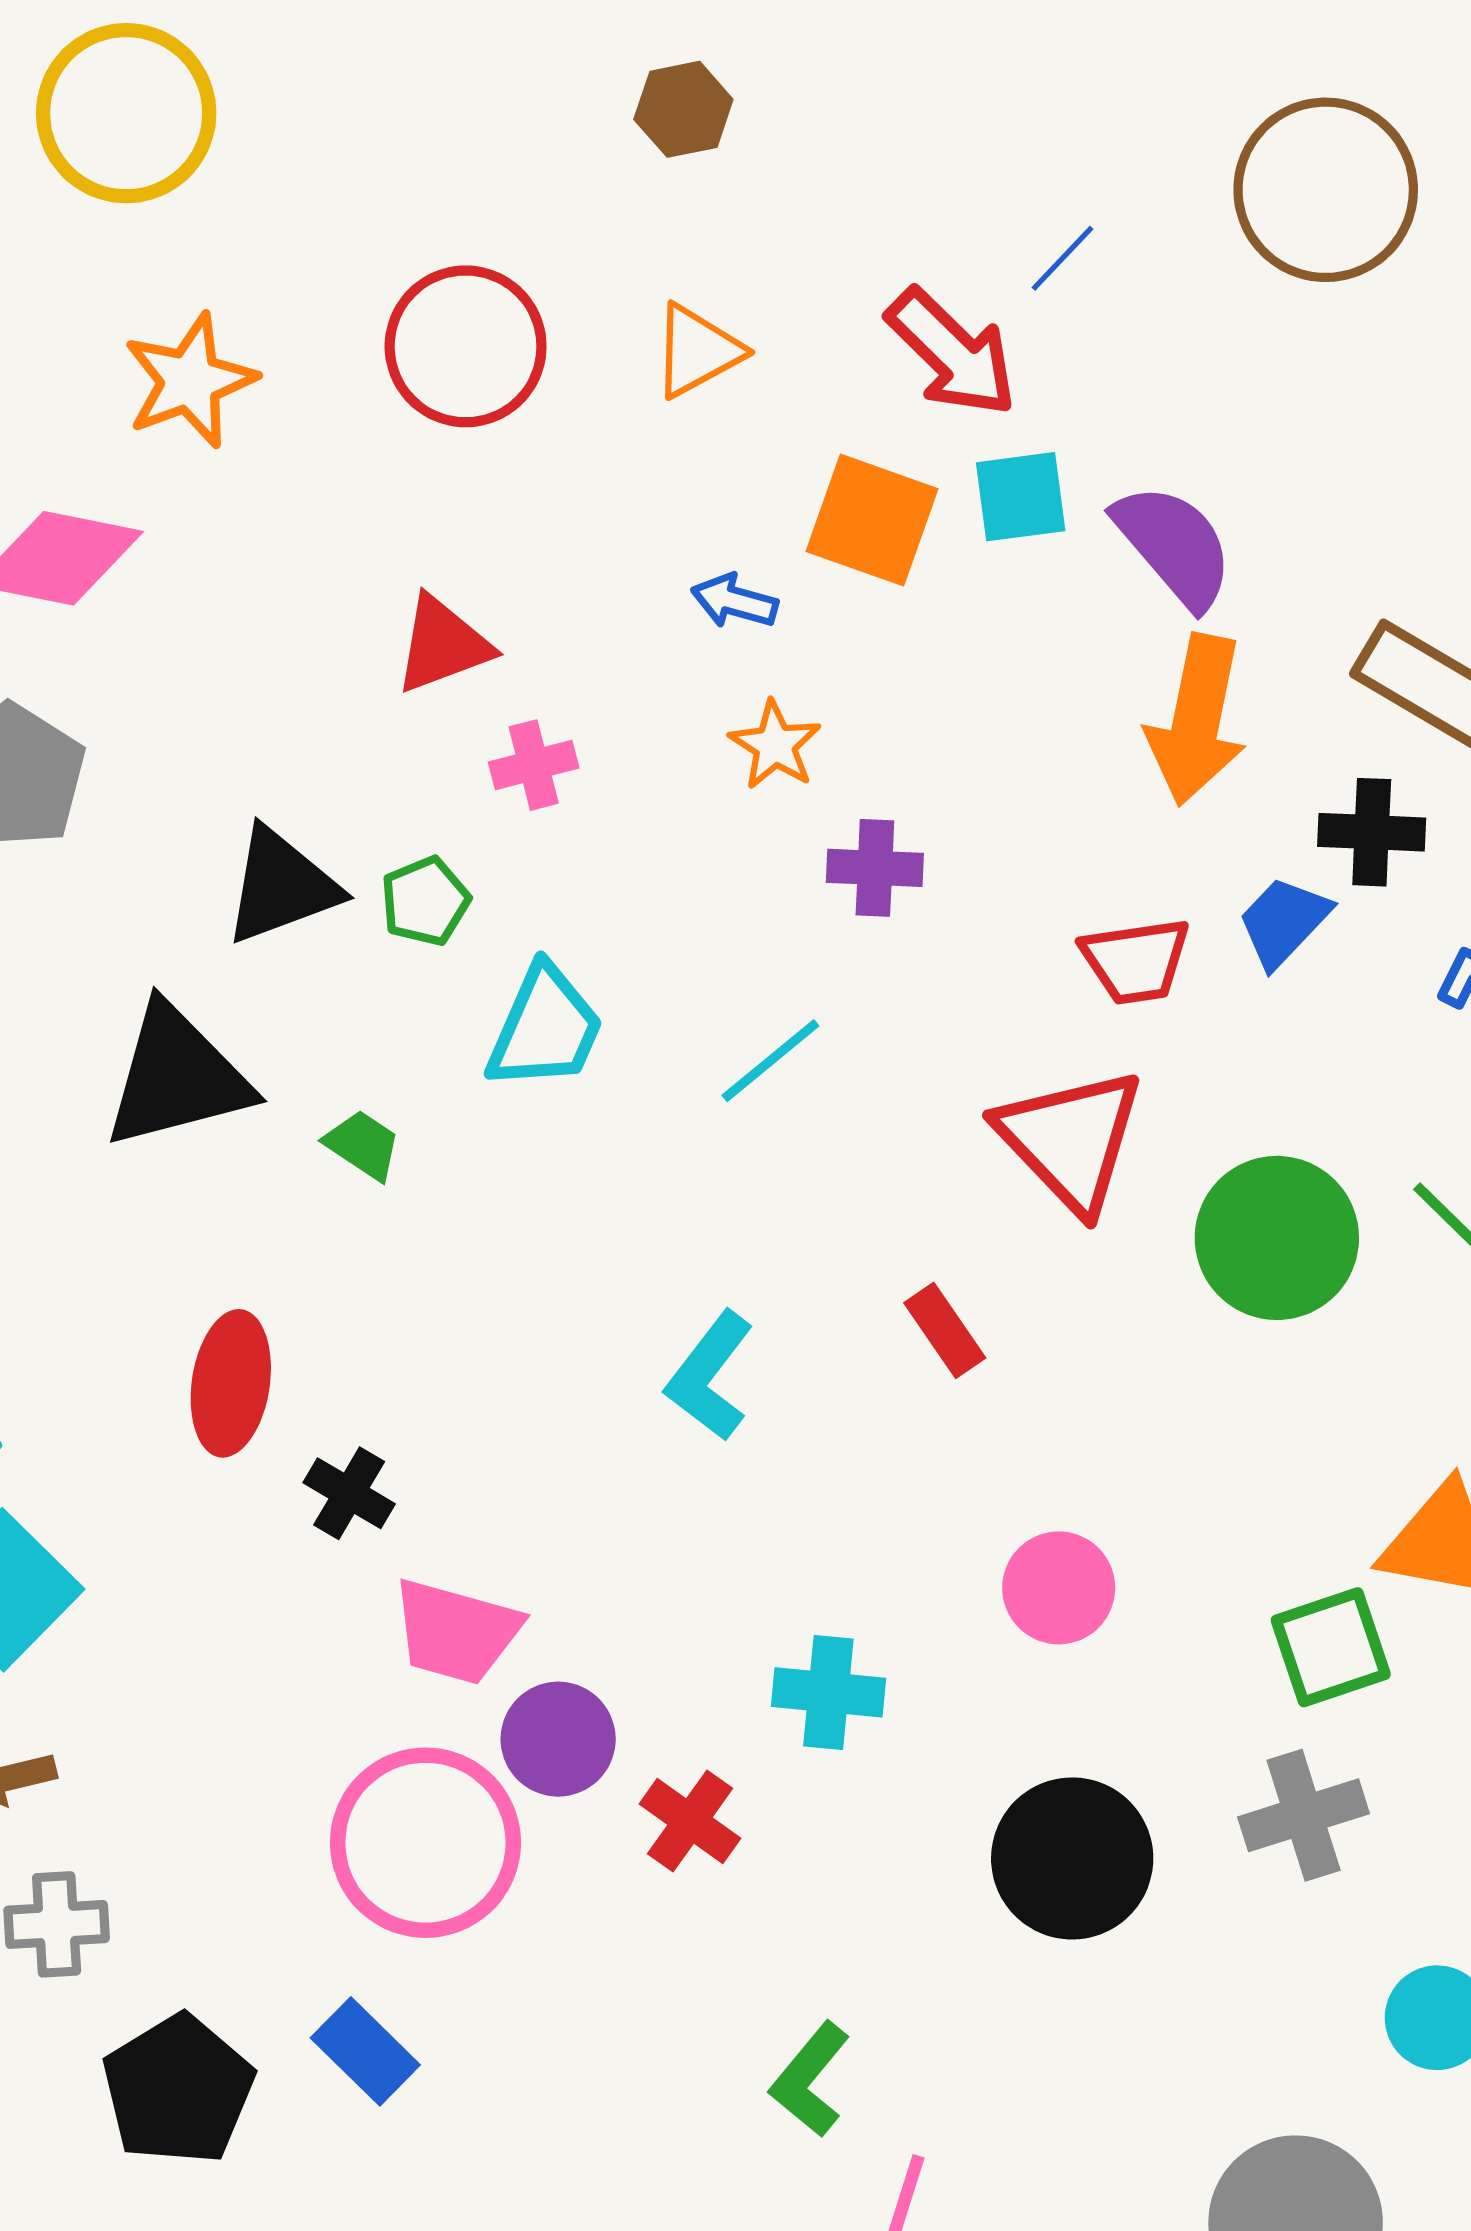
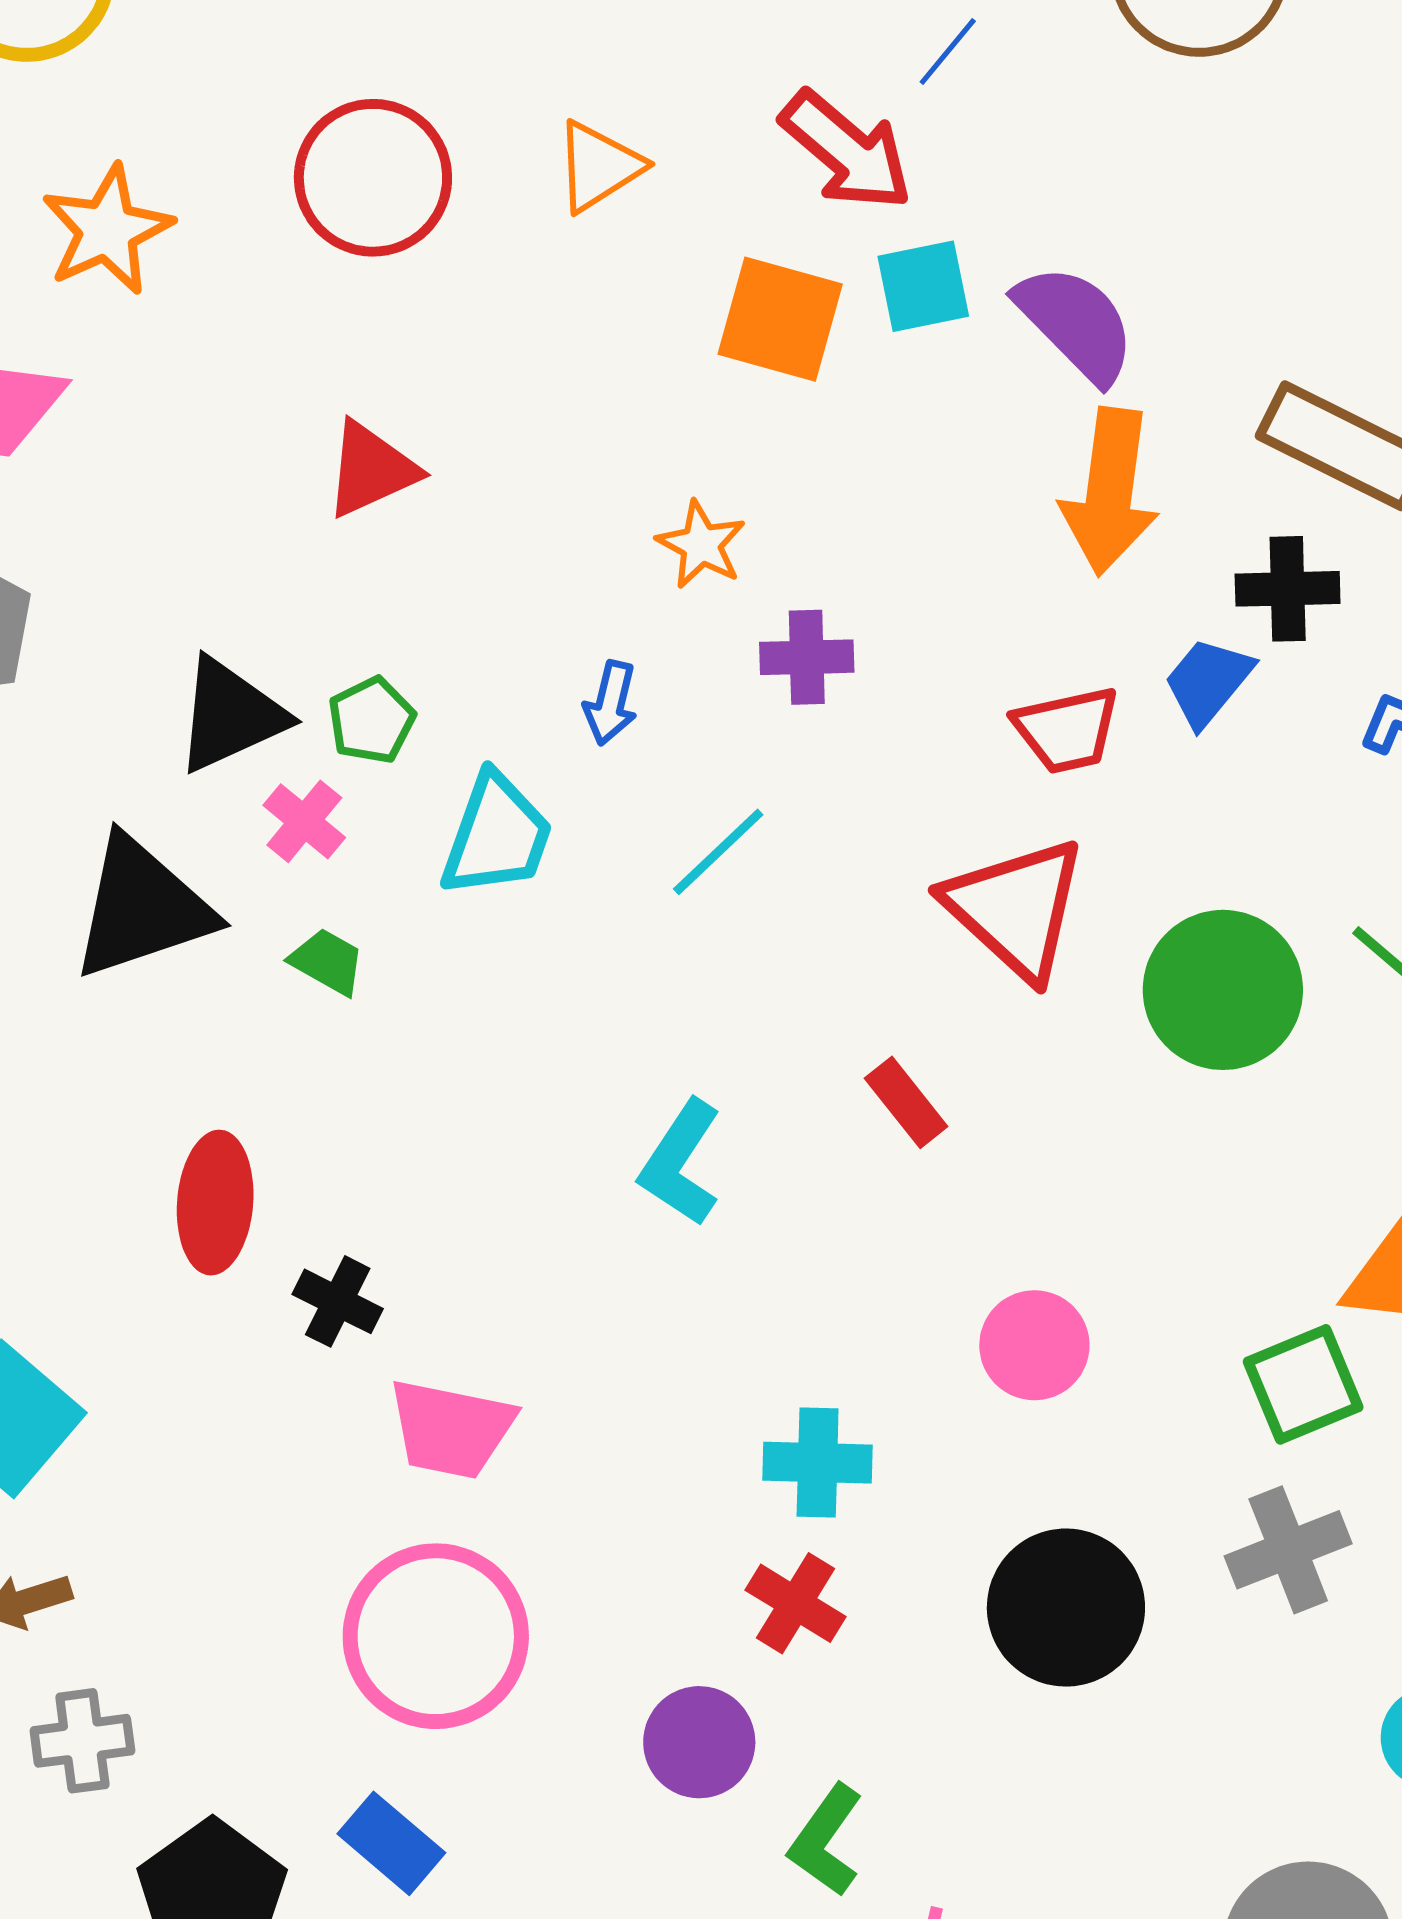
blue arrow: (734, 601) -> (611, 703), moved, turned -88
pink cross: (534, 765) -> (304, 821), moved, turned -32
purple circle: (558, 1739) -> (699, 1742), moved
red cross: (690, 1821) -> (795, 1603), moved

